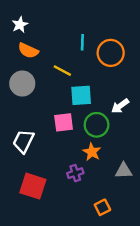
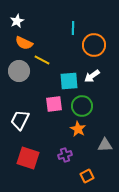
cyan line: (82, 42) -> (73, 28), moved
yellow line: (62, 71) -> (42, 60), moved
white arrow: (120, 106) -> (92, 76), moved
purple cross: (75, 173) -> (65, 155), moved

